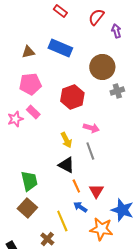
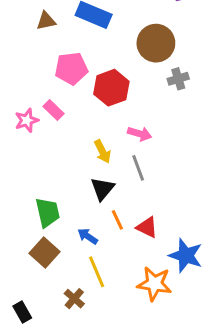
pink pentagon: (30, 84) -> (71, 68), moved
black triangle: (66, 165) -> (102, 189), turned 42
red triangle: (96, 191) -> (147, 227), turned -35
blue arrow: (80, 207) -> (88, 236), moved

